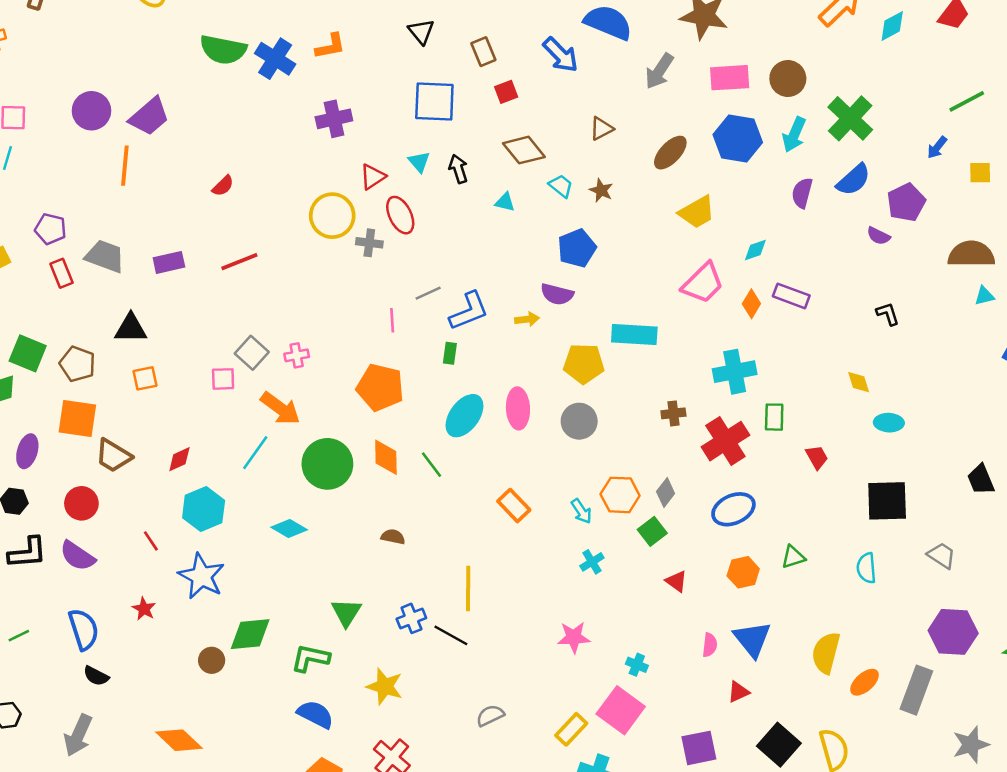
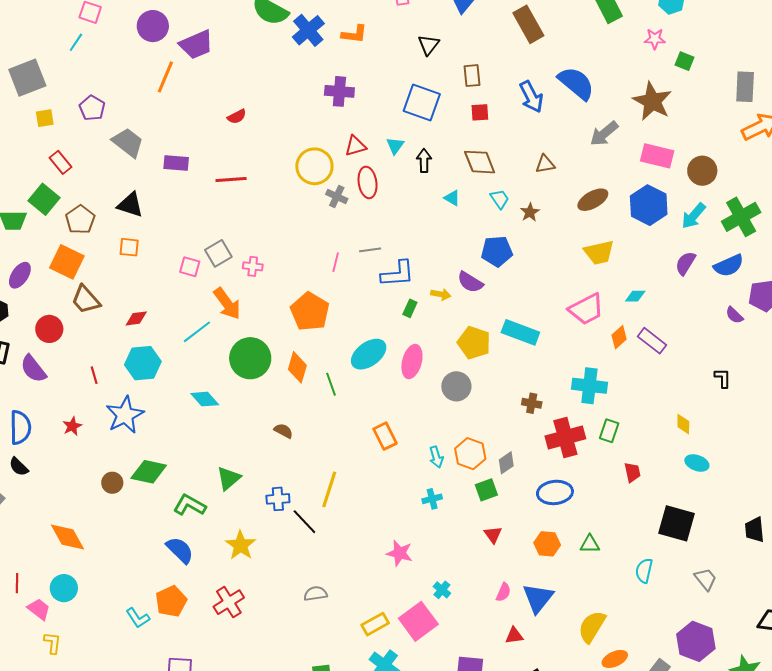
red rectangle: (61, 273) -> (60, 162), moved, turned -35
green rectangle: (450, 353) -> (410, 308), moved

